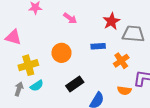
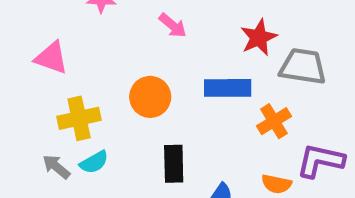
blue rectangle: (98, 46) -> (228, 88), size x1.5
black rectangle: (75, 84) -> (174, 164), turned -60
gray arrow: (19, 89) -> (56, 167), turned -72

